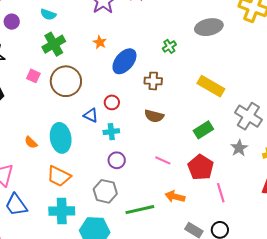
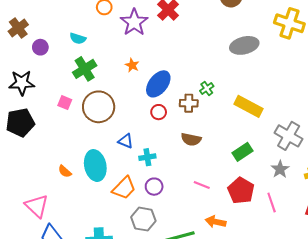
green cross: (169, 46) -> (207, 89), moved
red circle: (112, 102) -> (159, 112), moved
orange trapezoid: (59, 176) -> (124, 188), moved, turned -70
pink line: (221, 193) -> (272, 203), moved

